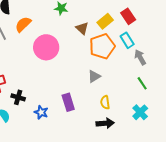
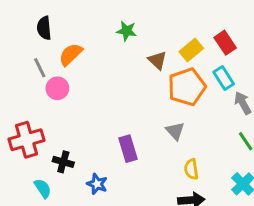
pink circle: (46, 47) -> (57, 88), moved, size x0.6
gray triangle: (94, 76) -> (175, 131), turned -40
purple rectangle: (68, 102) -> (128, 149), moved

